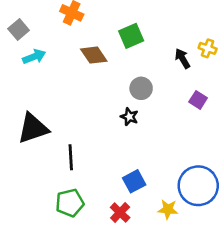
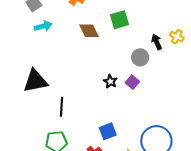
gray circle: (141, 88) -> (140, 57), moved
purple square: (198, 100) -> (132, 82), moved

